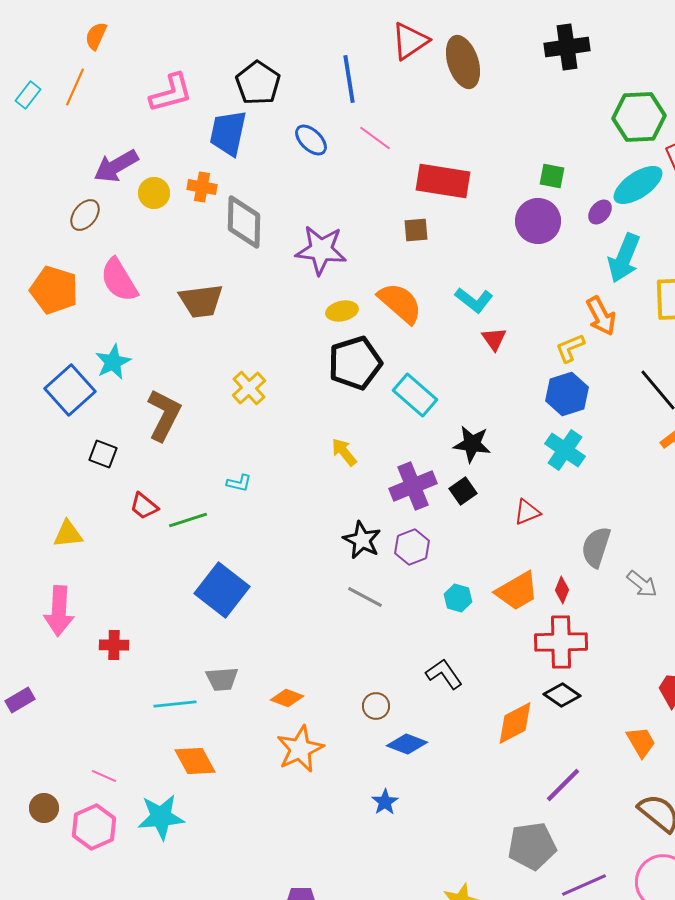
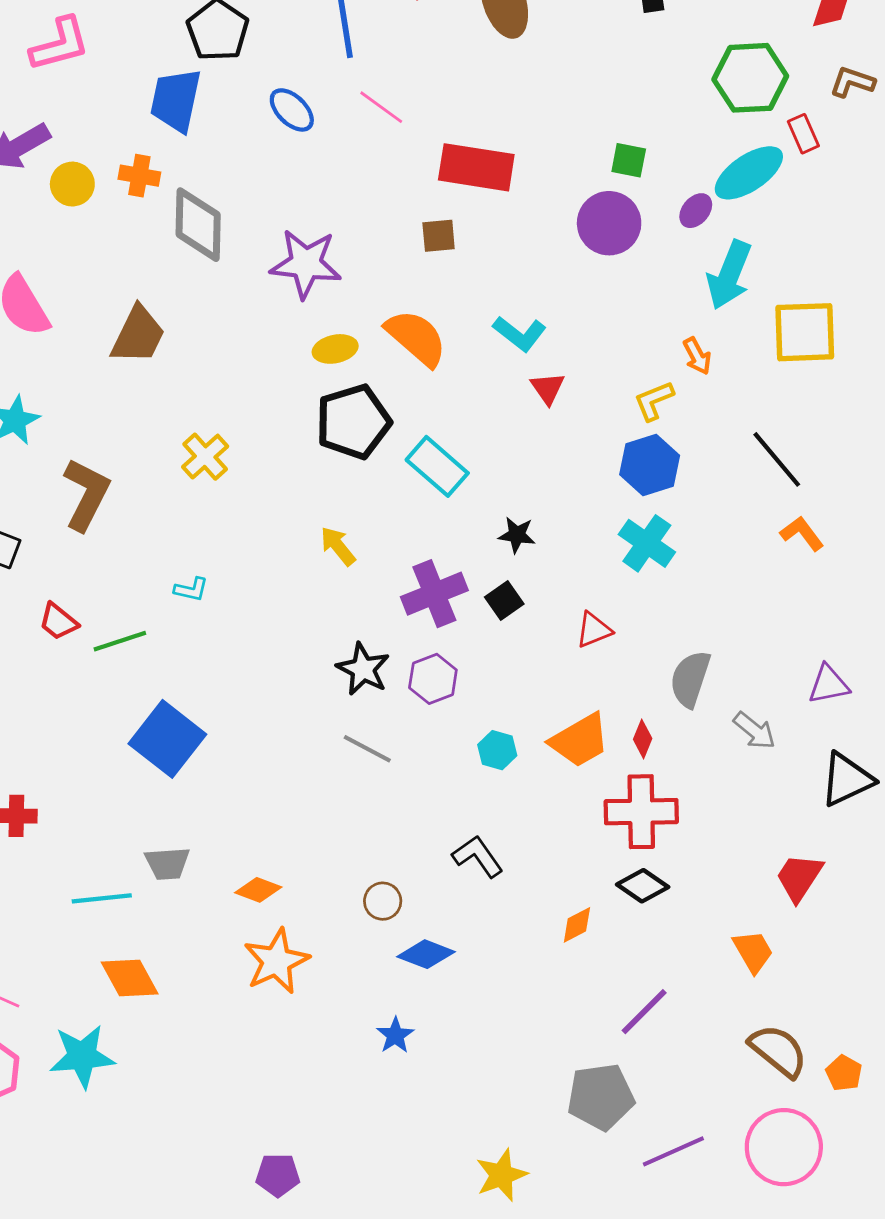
pink L-shape: (171, 93) -> (60, 44), moved
brown trapezoid: (201, 301) -> (138, 335), turned -57
orange arrow: (601, 316) -> (697, 356), size x0.7
black star: (472, 444) -> (517, 535), size x0.7
orange diamond: (515, 723) -> (577, 925), size x0.6

